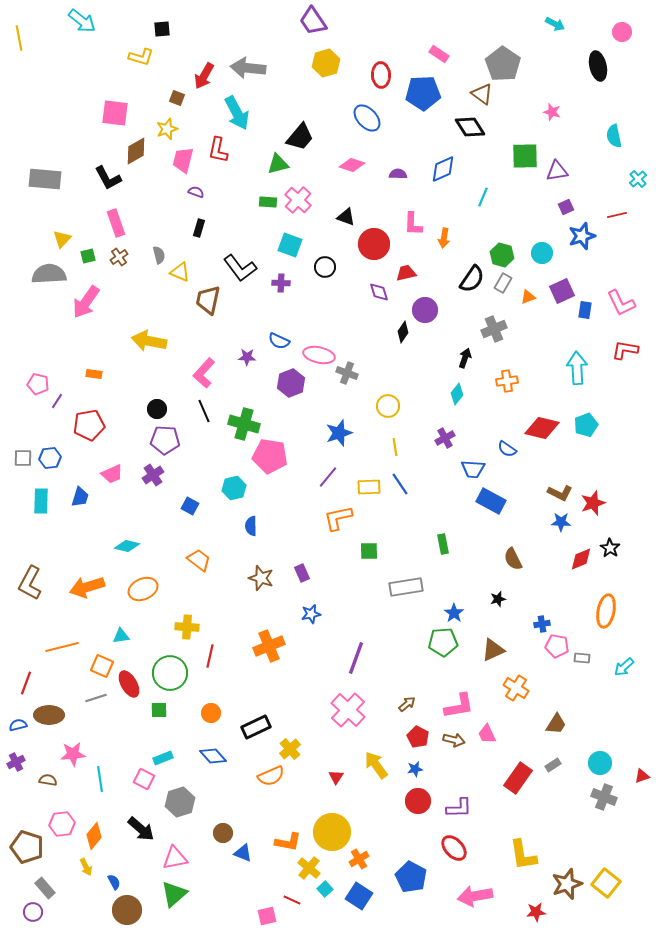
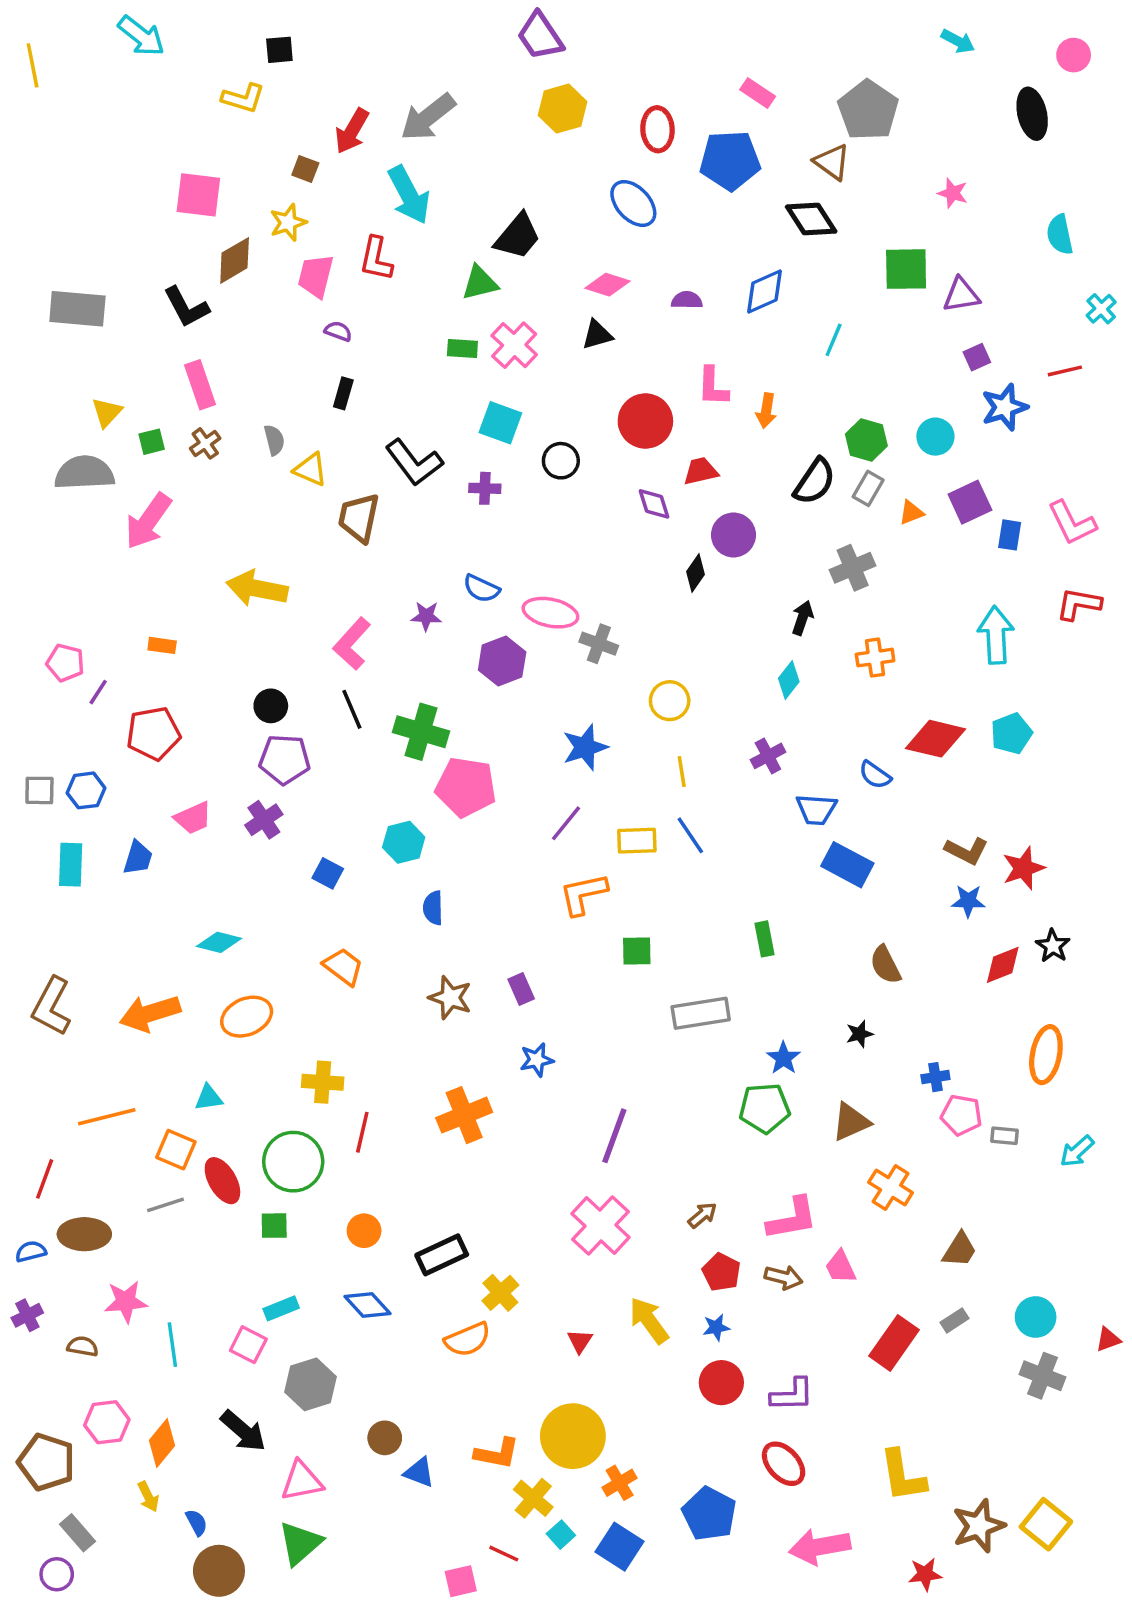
gray arrow: (248, 68) -> (428, 117), turned -44
black triangle: (346, 217) -> (597, 335), moved, turned -36

